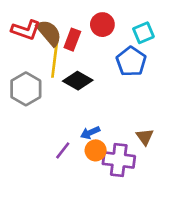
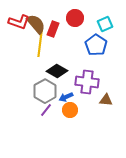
black diamond: (78, 81) -> (57, 71), moved
gray hexagon: (26, 89) -> (45, 91), moved
brown triangle: (145, 137) -> (106, 100), turned -48
purple cross: (119, 160) -> (87, 82), moved

